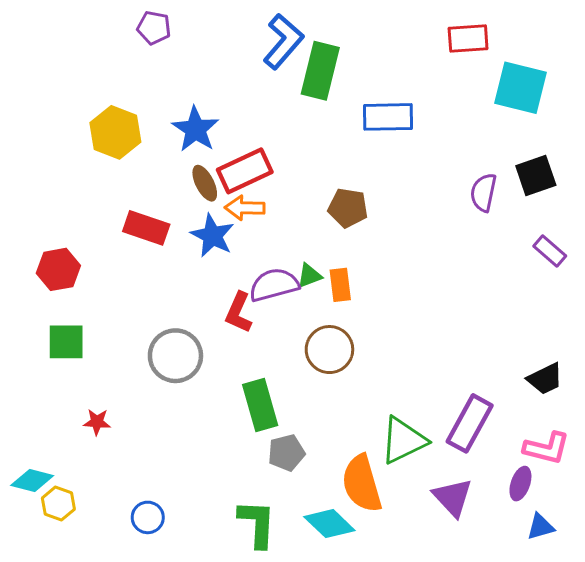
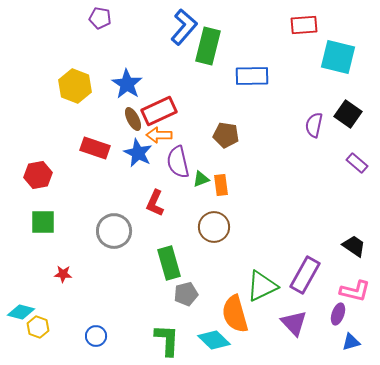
black square: (536, 175) -> (348, 114), turned -36
purple semicircle: (274, 285) -> (178, 162), moved, turned -88
black trapezoid: (545, 379) -> (354, 246), turned -120

